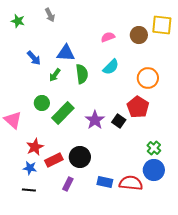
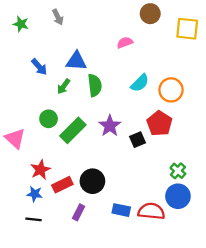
brown circle: (139, 35) -> (150, 14), moved
cyan semicircle: (111, 67) -> (140, 83), moved
purple star: (95, 120) -> (110, 126), moved
black square: (119, 121) -> (138, 140), turned 32

